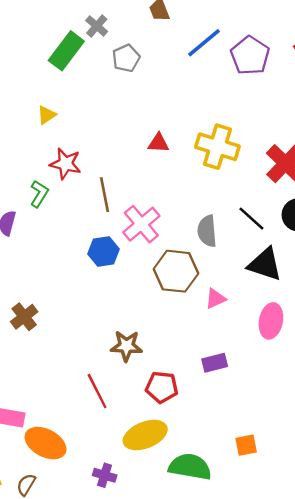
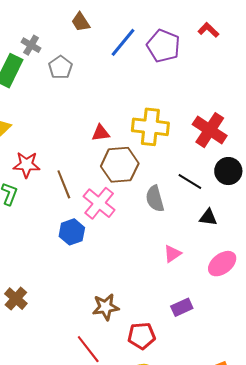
black triangle: (265, 264) -> (208, 217), size x0.6
brown hexagon: (176, 271) -> (120, 165), moved
pink ellipse: (271, 321) -> (222, 264), turned 52

